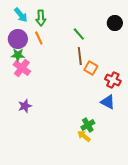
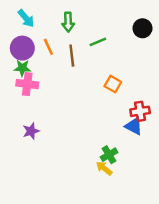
green arrow: (41, 18) -> (68, 22), moved
green line: (79, 34) -> (98, 42), turned -72
brown line: (80, 56) -> (72, 56), moved
pink cross: (22, 68) -> (27, 84), turned -30
red cross: (113, 80) -> (140, 111), moved, turned -35

